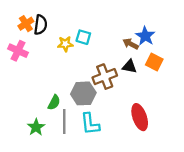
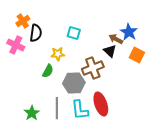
black semicircle: (41, 25) -> (36, 33), moved
yellow star: (65, 44) -> (58, 54), moved
black triangle: (130, 66) -> (110, 51), moved, turned 32
green semicircle: (54, 102) -> (48, 71), moved
red ellipse: (140, 117) -> (101, 104), moved

